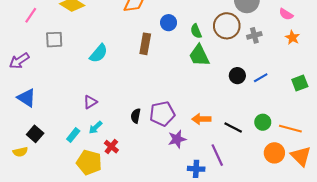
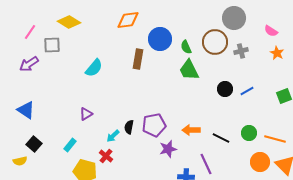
blue circle: (169, 23) -> (160, 39), size x1.5
gray square: (54, 40) -> (52, 45), moved
purple arrow: (19, 61) -> (29, 64), moved
cyan arrow: (95, 128) -> (113, 136), moved

